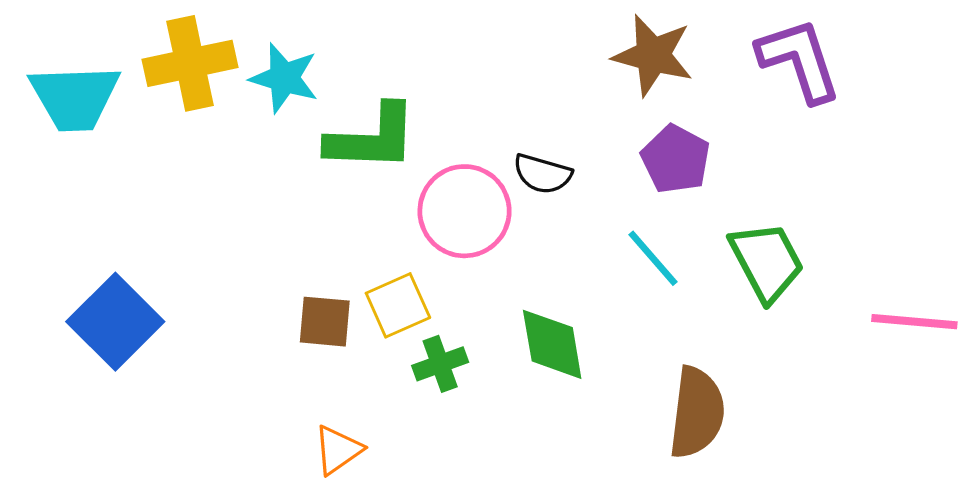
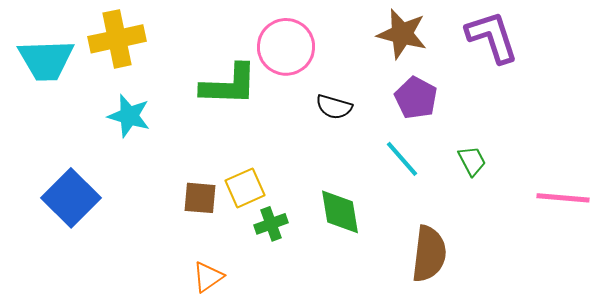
cyan star: (284, 78) -> (129, 116), moved
pink circle: (465, 211) -> (286, 47), moved
green trapezoid: (767, 262) -> (472, 161), size x0.6

